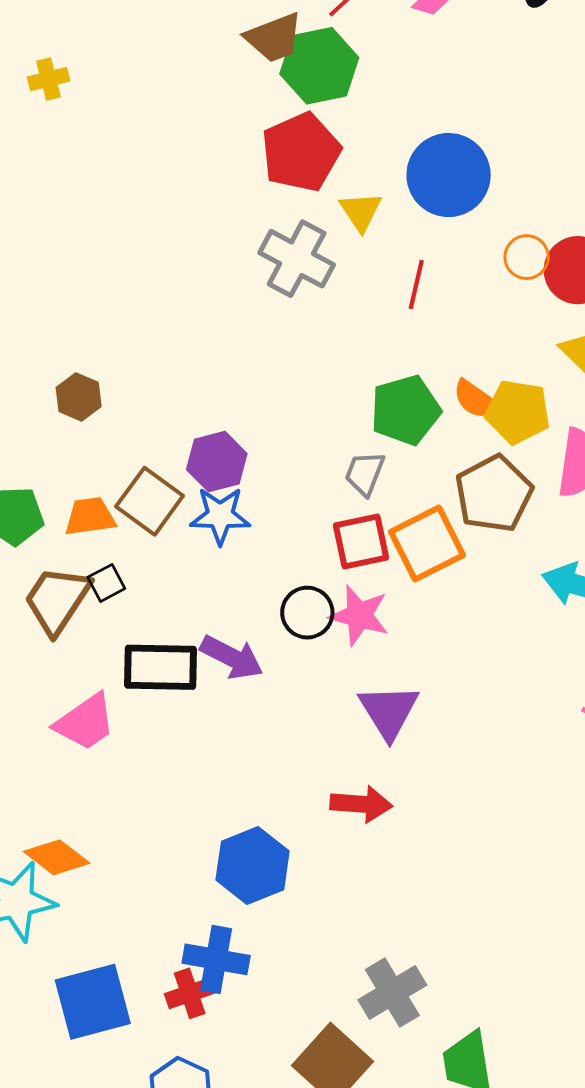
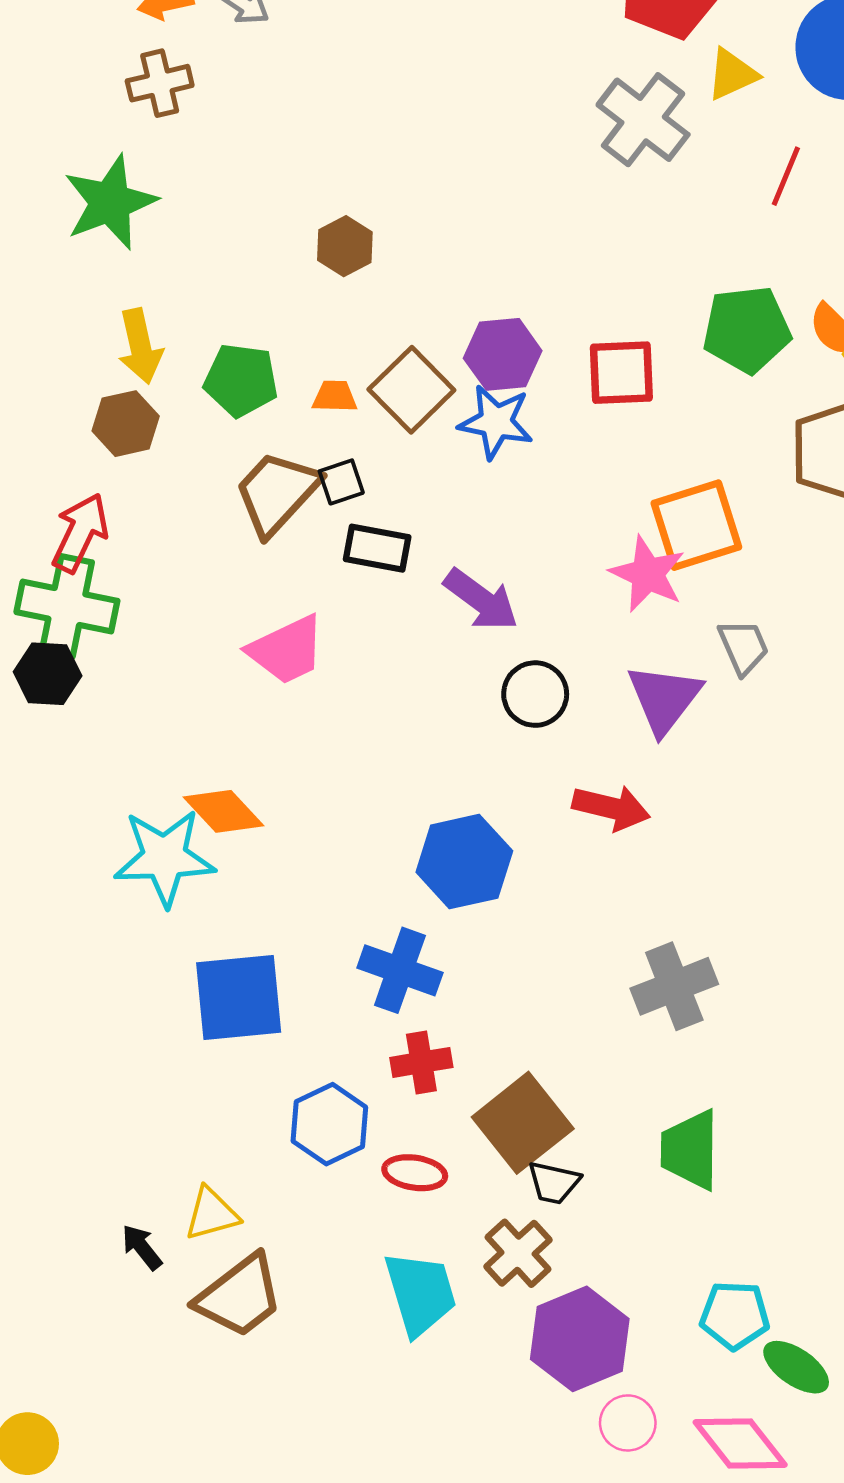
yellow triangle: (361, 211) -> (732, 74), turned 30
gray trapezoid: (365, 473) -> (743, 647), moved, turned 126
orange trapezoid: (90, 517) -> (335, 396), size x0.7
red square: (361, 542) -> (621, 373), moved
orange square: (427, 543) -> (696, 525), moved
black circle: (307, 613) -> (535, 694), moved
black rectangle: (160, 667) -> (377, 548), moved, size x0.7
gray cross: (392, 992) -> (674, 986), moved
red cross: (190, 993) -> (421, 1062), moved

